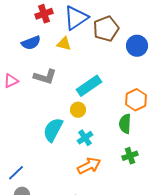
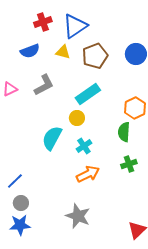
brown pentagon: (106, 29) -> (95, 56), moved
gray L-shape: (45, 77) -> (44, 85), turned -45

